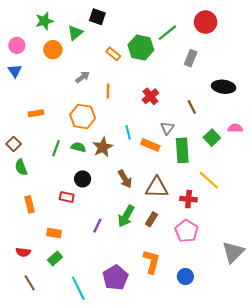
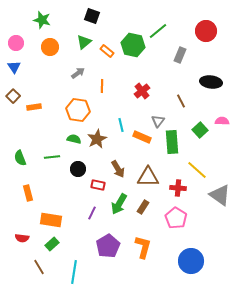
green star: (44, 21) -> (42, 20), turned 30
red circle: (206, 22) -> (206, 31), moved
green triangle: (75, 33) -> (84, 42), moved
brown square: (14, 144) -> (13, 96), moved
green line: (56, 148) -> (52, 157), moved, turned 63
red rectangle: (67, 197) -> (98, 185), moved
orange rectangle: (54, 233) -> (51, 220), size x1.5
gray triangle: (233, 252) -> (220, 195), moved, turned -40
blue circle: (185, 277) -> (191, 261), moved, size x1.6
purple pentagon: (115, 278) -> (108, 246), moved
brown line: (30, 283) -> (39, 267), moved
cyan line: (78, 288) -> (74, 272), turned 35

